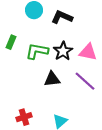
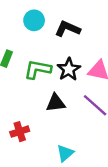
red cross: (24, 117) -> (20, 132), moved

